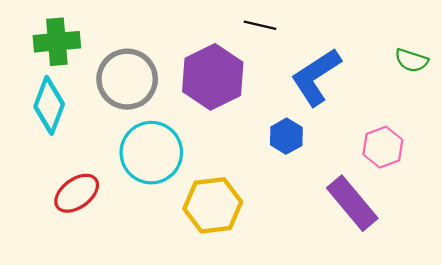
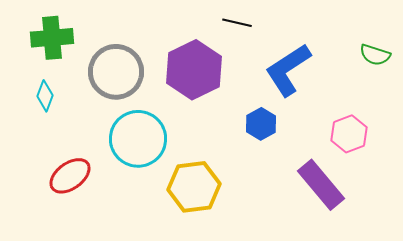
cyan diamond: (49, 105) -> (45, 96), size x0.6

